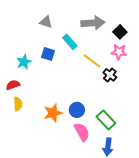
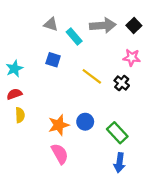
black square: (120, 32) -> (134, 25), moved
cyan rectangle: (70, 42) -> (74, 37), moved
yellow line: (92, 61) -> (92, 76), moved
cyan star: (24, 62) -> (14, 69), moved
pink semicircle: (82, 132) -> (60, 154), moved

